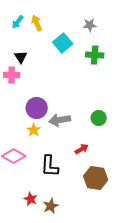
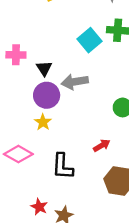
cyan square: (63, 43) -> (89, 40), moved
black triangle: (21, 57) -> (44, 68), moved
gray arrow: (60, 120) -> (75, 82), moved

